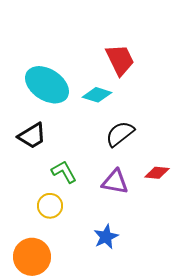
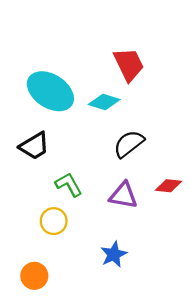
orange circle: (32, 257) -> (34, 276), size x0.7

